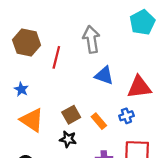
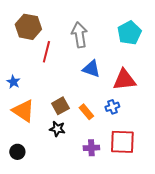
cyan pentagon: (142, 22) -> (129, 33), moved
brown hexagon: (27, 42) -> (28, 27), moved

